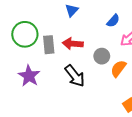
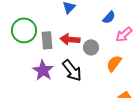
gray circle: (102, 56) -> (91, 47), moved
purple star: (29, 76) -> (43, 70), moved

